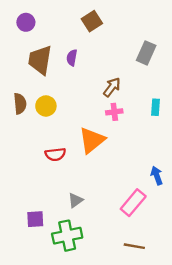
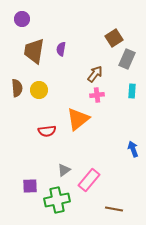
brown square: (92, 21) -> (114, 38), moved
gray rectangle: (146, 53) -> (127, 59), moved
pink rectangle: (133, 203) -> (89, 180), moved

